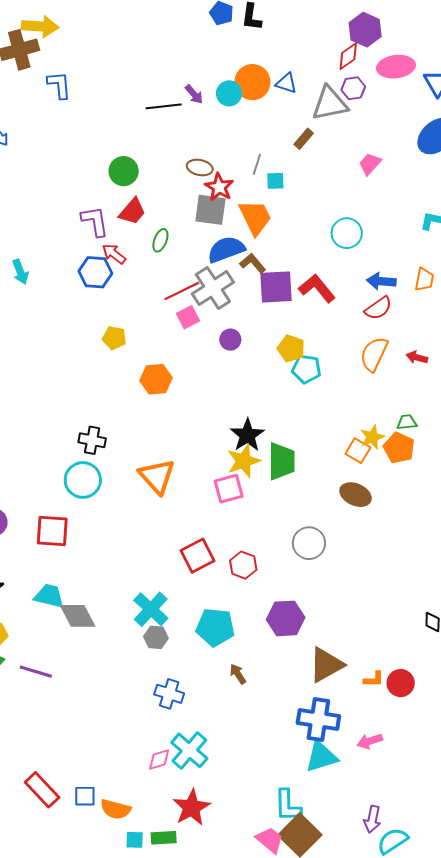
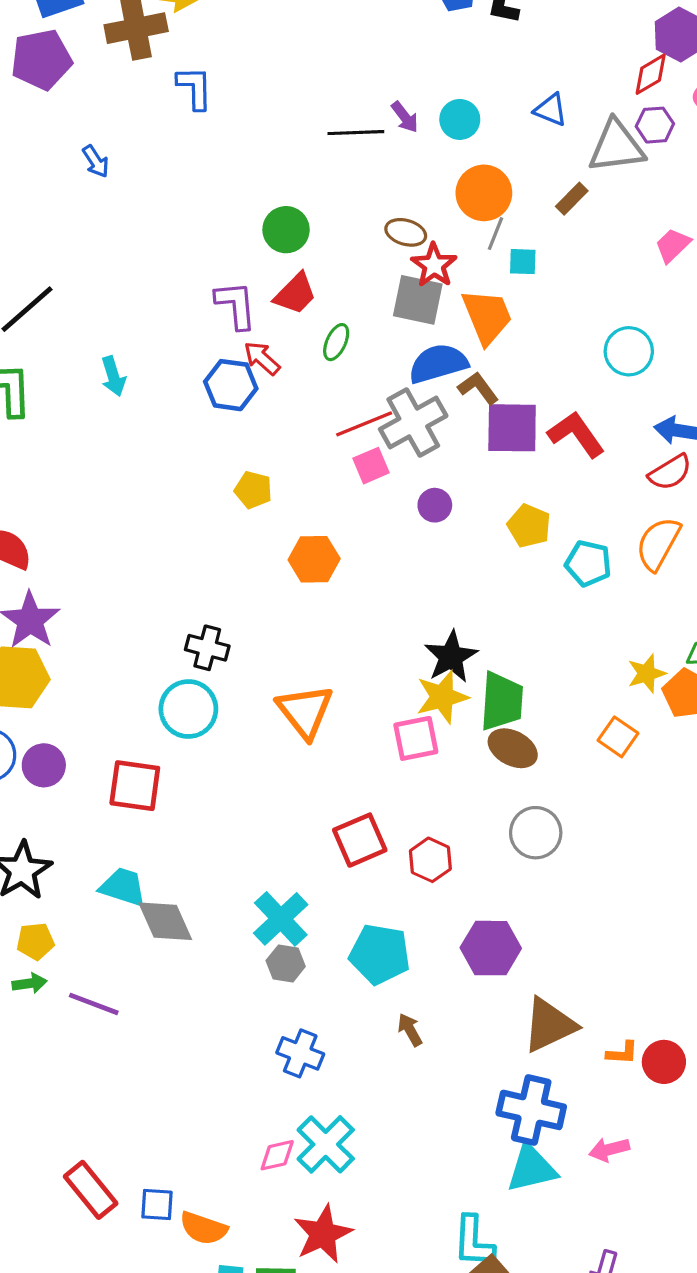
orange circle: (252, 82) -> (484, 193), moved
cyan pentagon: (306, 369) -> (588, 563), moved
orange square: (358, 451) -> (618, 737), moved
brown ellipse: (356, 495) -> (513, 748), moved

